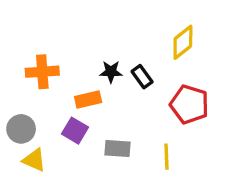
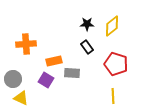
black star: (111, 72) -> (87, 24), moved
gray rectangle: (118, 149) -> (72, 73), moved
yellow line: (167, 157) -> (113, 96), moved

